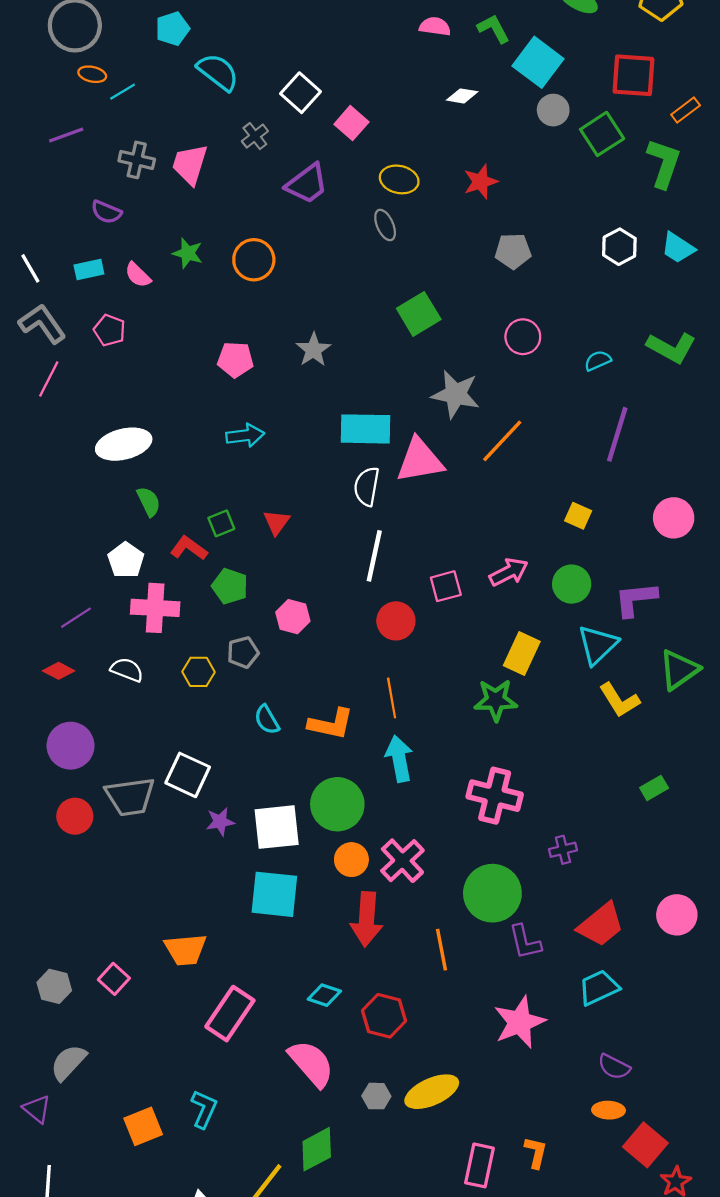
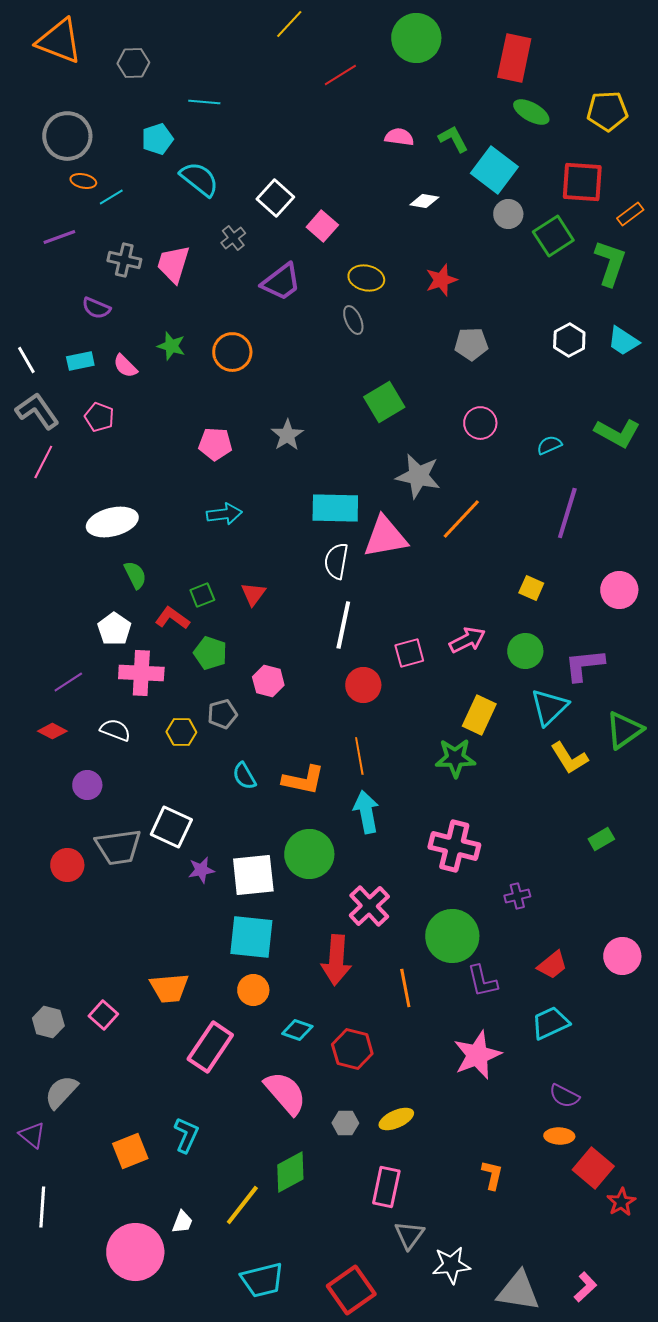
purple circle: (71, 746) -> (87, 785), moved, size x0.7
orange circle: (351, 860) -> (253, 990), moved
red trapezoid: (601, 925) -> (552, 965), size x0.7
yellow ellipse: (432, 1092) -> (396, 1119), size x0.7
pink rectangle: (479, 1165) -> (386, 1187), moved

